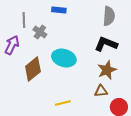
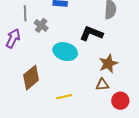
black L-shape: (106, 44) -> (91, 33), moved
brown diamond: (33, 69) -> (31, 78), moved

